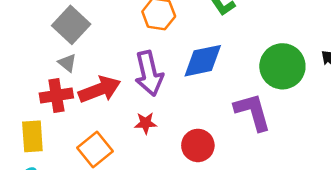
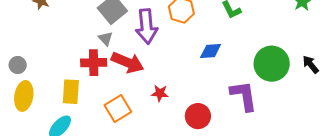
blue diamond: (203, 61) -> (211, 51), size x0.7
purple arrow: (149, 73) -> (146, 26), moved
red arrow: (100, 89) -> (128, 62), turned 36

